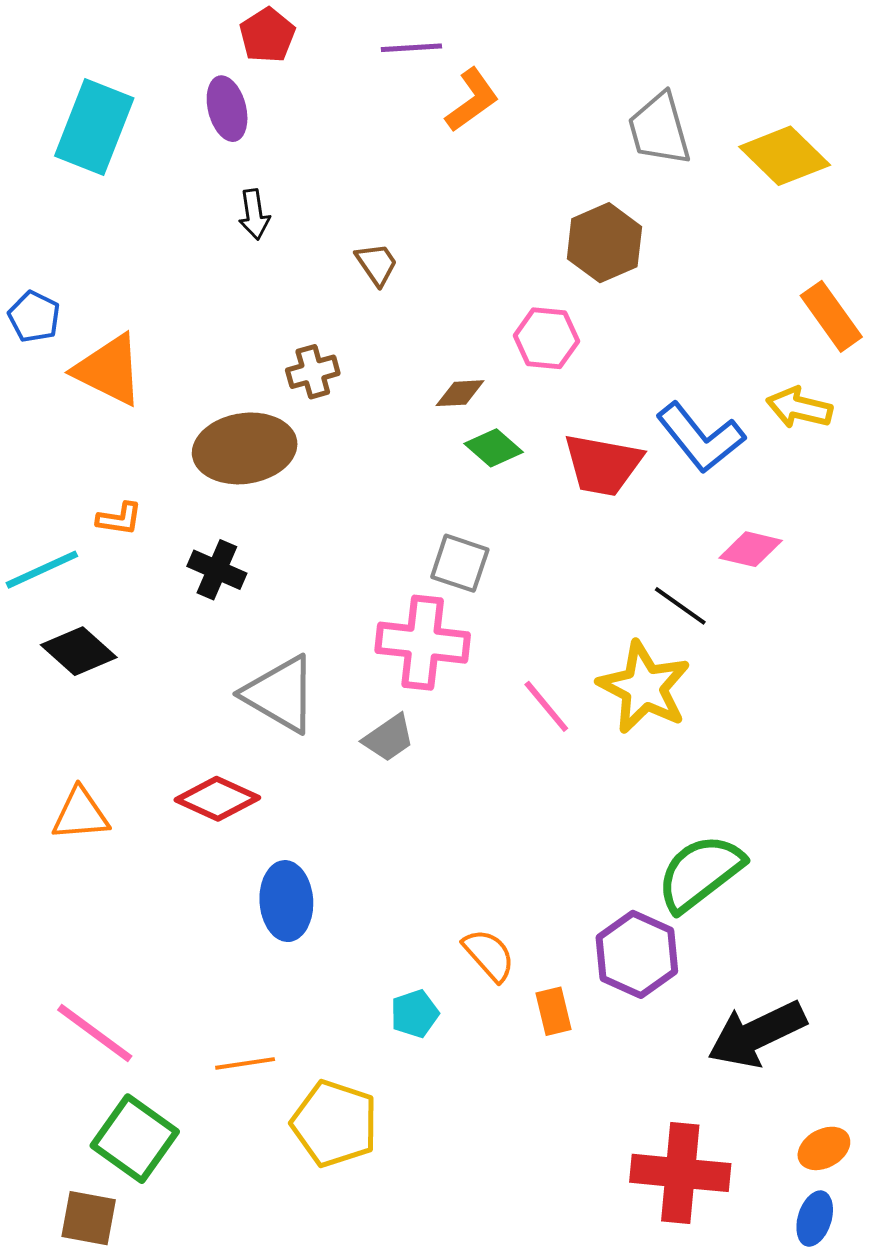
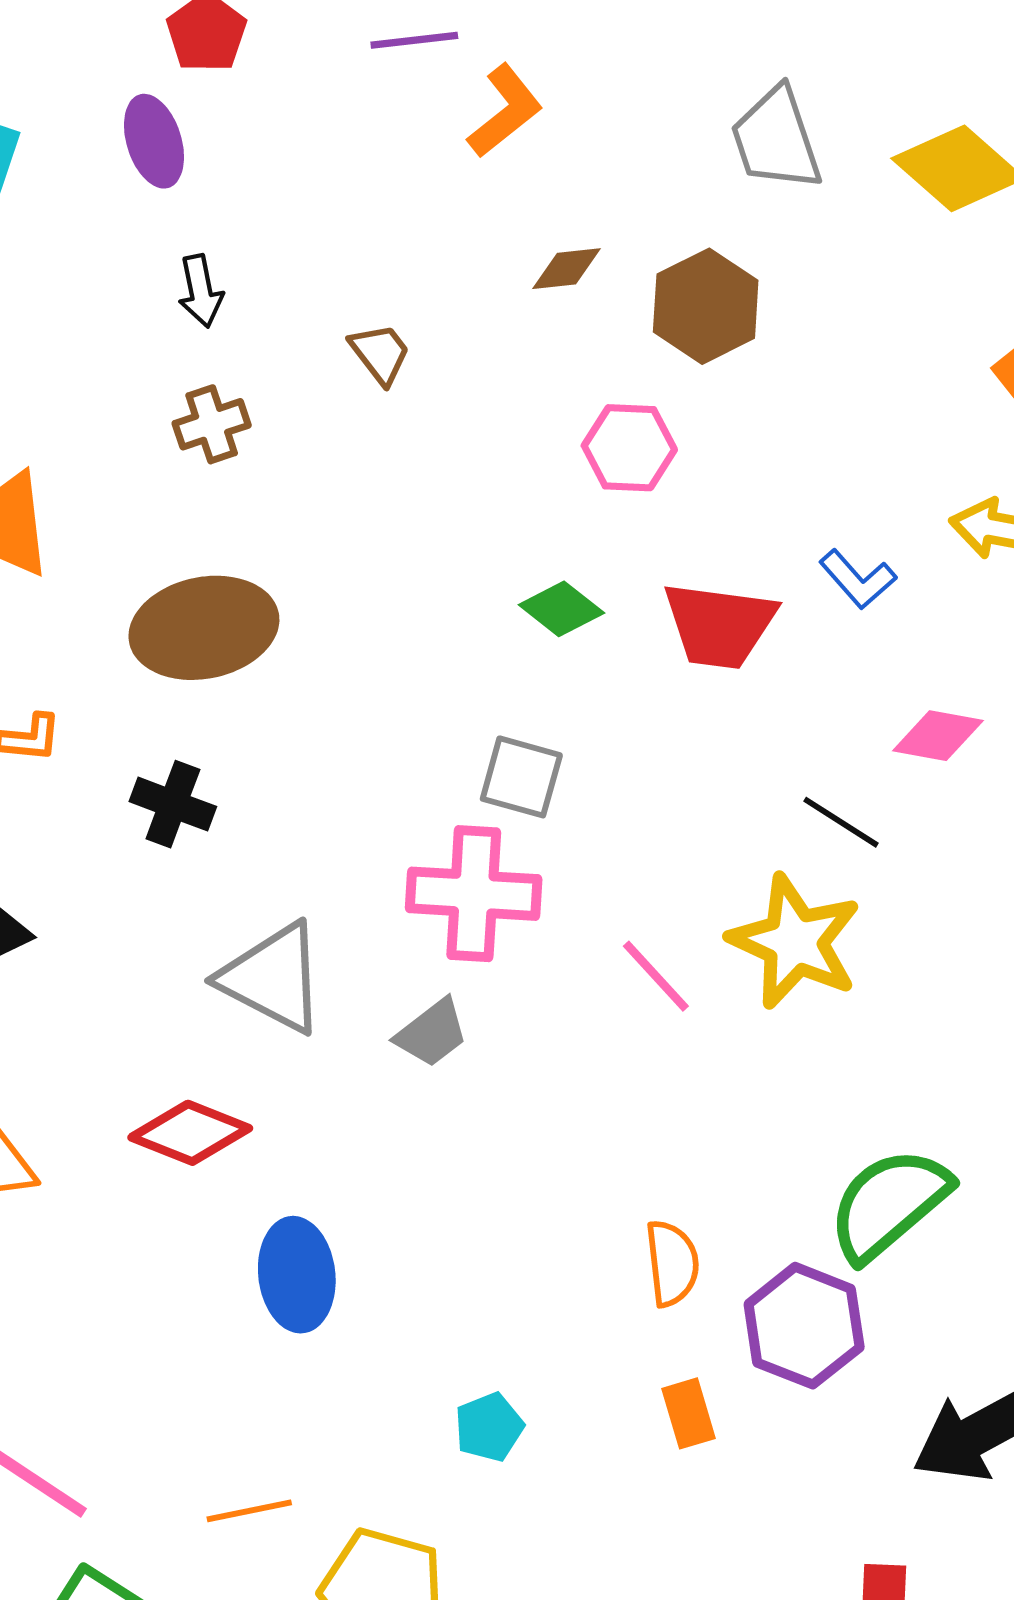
brown cross: (313, 372) -> (212, 424), moved
brown diamond: (460, 393) -> (567, 269), moved
blue L-shape: (701, 438) -> (858, 579), size x0.6
orange semicircle: (489, 955) -> (672, 1263), moved, turned 38

